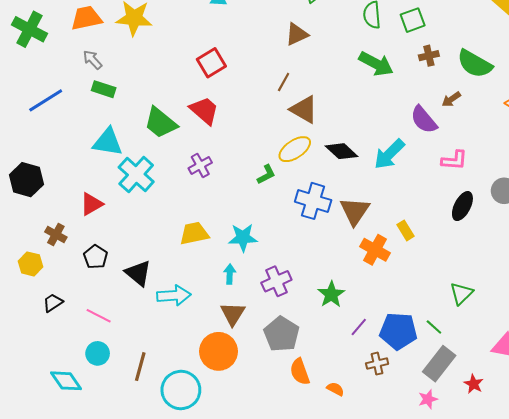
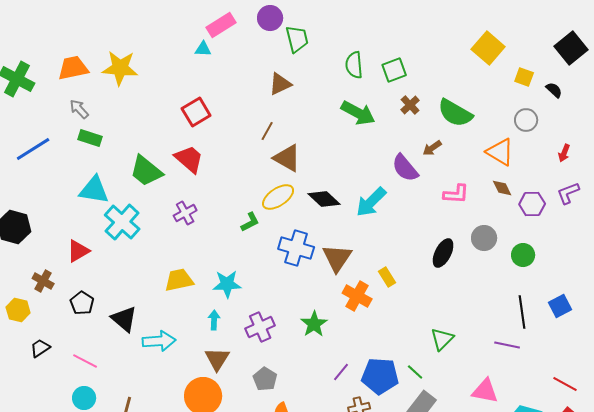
brown cross: (429, 56) -> (410, 105), turned -30
pink L-shape: (454, 160) -> (456, 194), moved
green star: (331, 294) -> (314, 324), moved
gray pentagon: (282, 334) -> (265, 379), size x0.7

